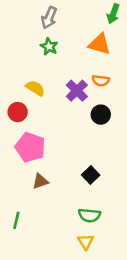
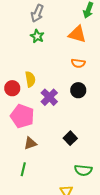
yellow semicircle: (35, 88) -> (30, 79), moved, turned 49
purple cross: (77, 91) -> (49, 97), moved
green semicircle: (89, 215) -> (83, 170), moved
green line: (16, 220) -> (23, 169), moved

